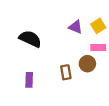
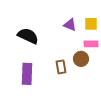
yellow square: (98, 26) -> (91, 24), turned 32
purple rectangle: (29, 80) -> (27, 74), size x1.5

